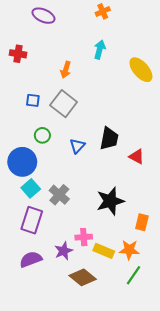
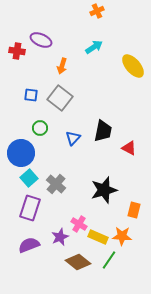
purple ellipse: (43, 16) -> (41, 40), moved
cyan arrow: (100, 50) -> (94, 47), turned 42
pink cross: (84, 237) -> (79, 224), turned 35
green line: (134, 275) -> (109, 260), moved

